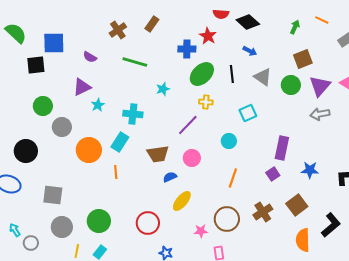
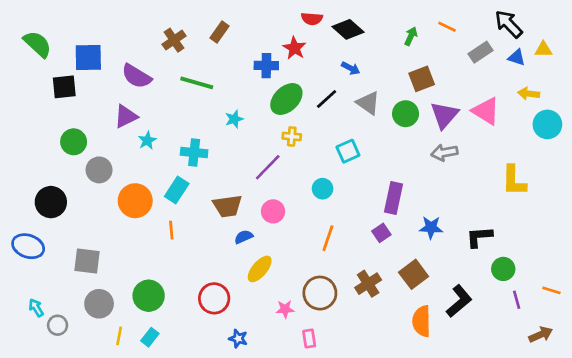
purple semicircle: (90, 57) -> (137, 76), size x1.6
black line: (232, 74) -> (327, 99), turned 54

